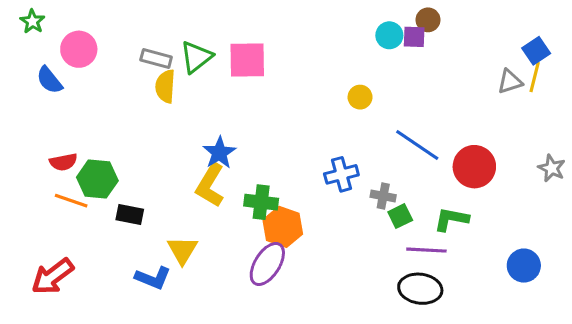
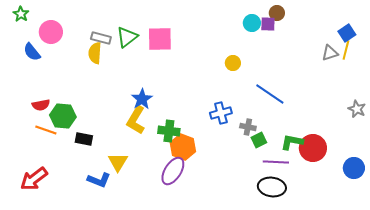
yellow semicircle: (165, 86) -> (95, 53), moved
red circle: (474, 167) -> (313, 148), moved
blue circle: (524, 266) -> (354, 168), moved

